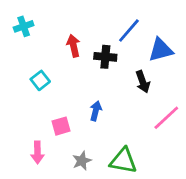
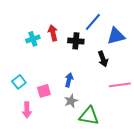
cyan cross: (24, 26) -> (33, 39), moved
cyan square: (40, 80) -> (19, 82), moved
pink line: (166, 118) -> (120, 85), turned 35
gray star: (82, 161) -> (71, 101), moved

